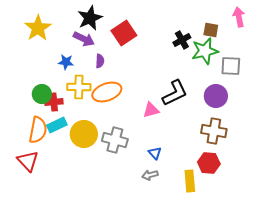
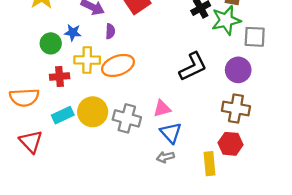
green circle: (42, 94) -> (51, 43), moved
pink triangle: (151, 110) -> (162, 108), moved
cyan rectangle: (57, 125) -> (63, 115), moved
orange semicircle: (38, 130) -> (24, 97), moved, turned 76
blue triangle: (155, 153) -> (171, 133), size x1.5

